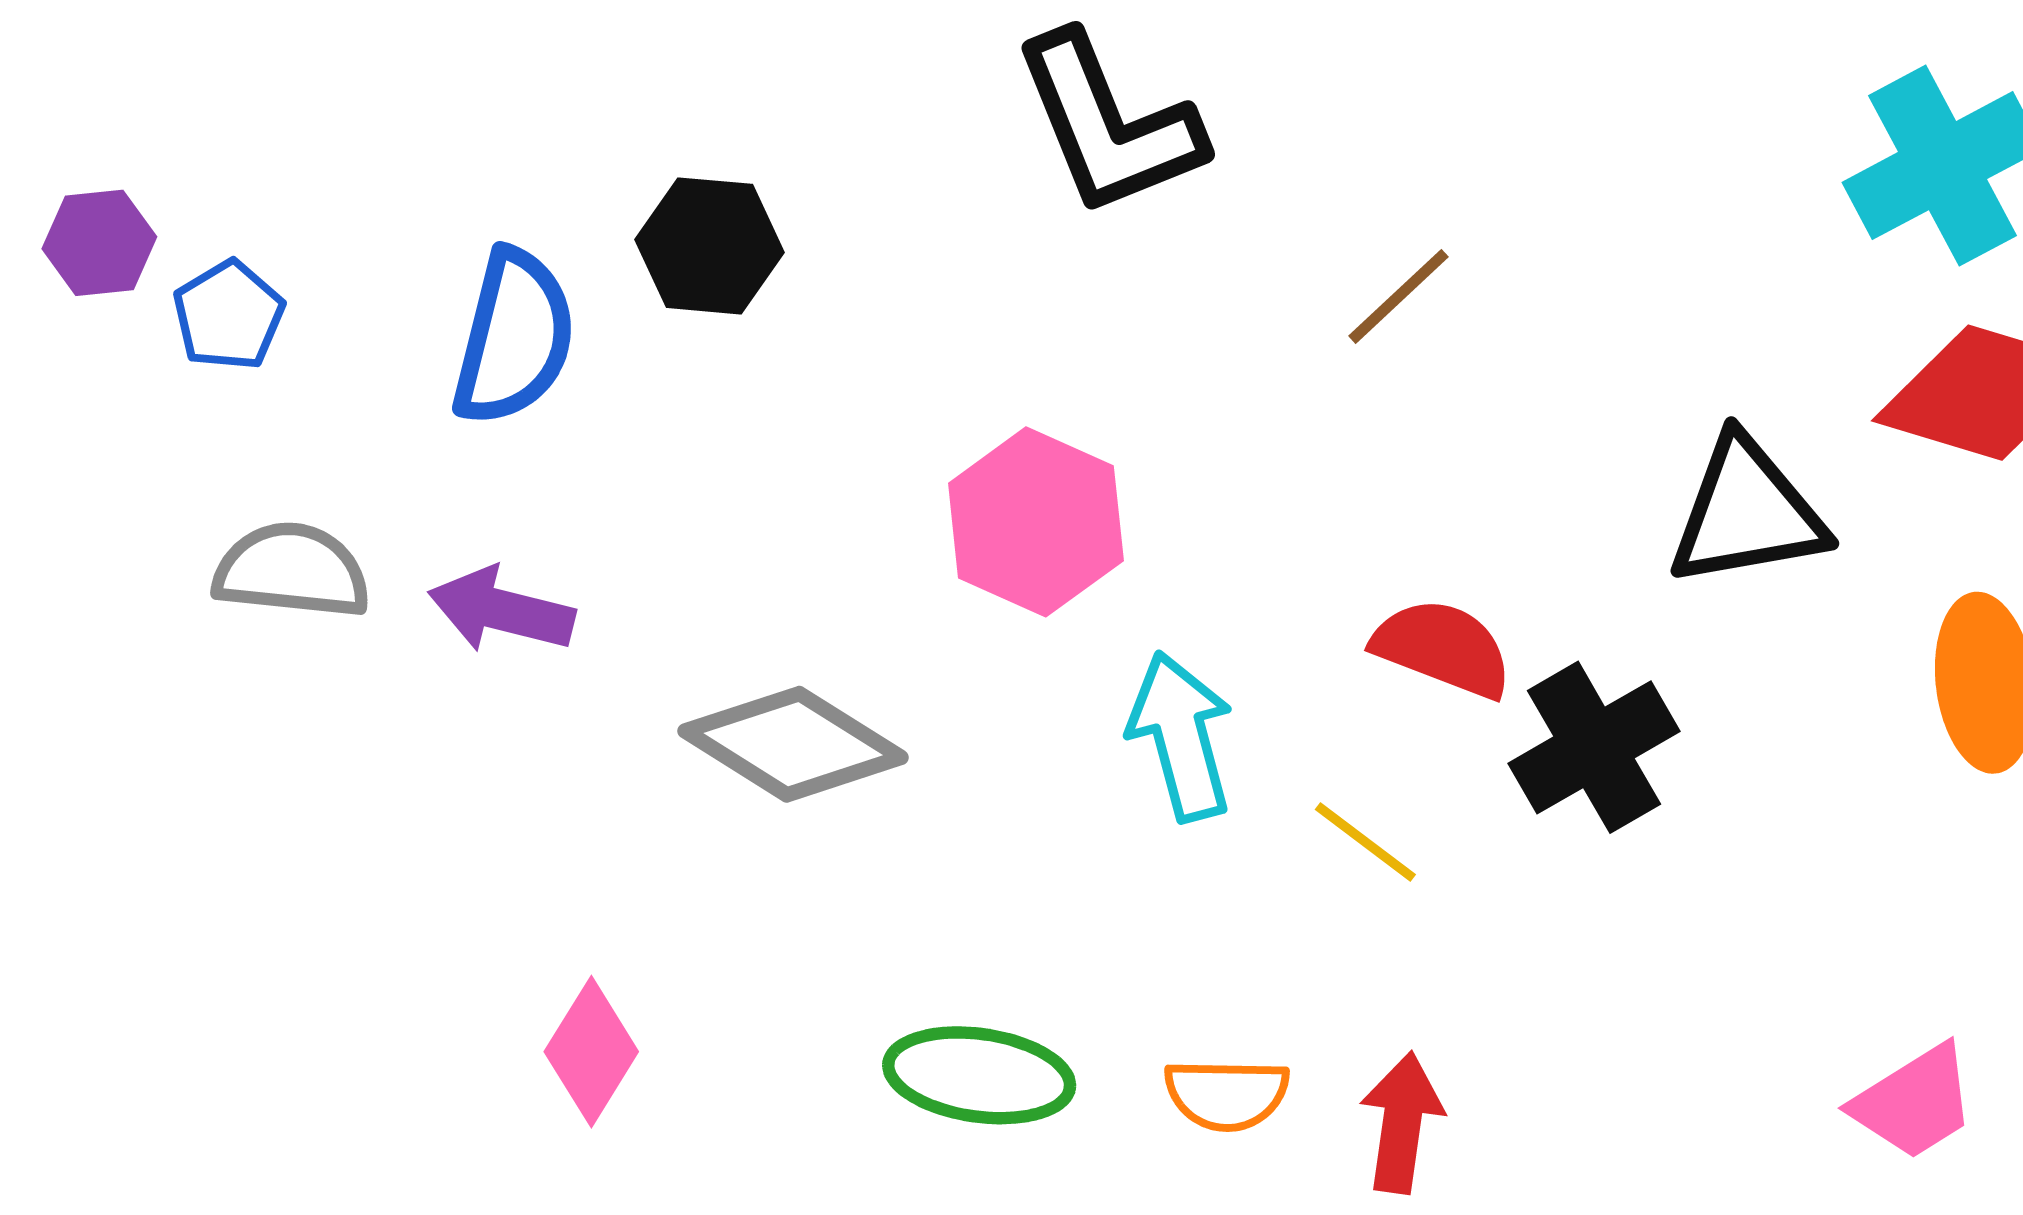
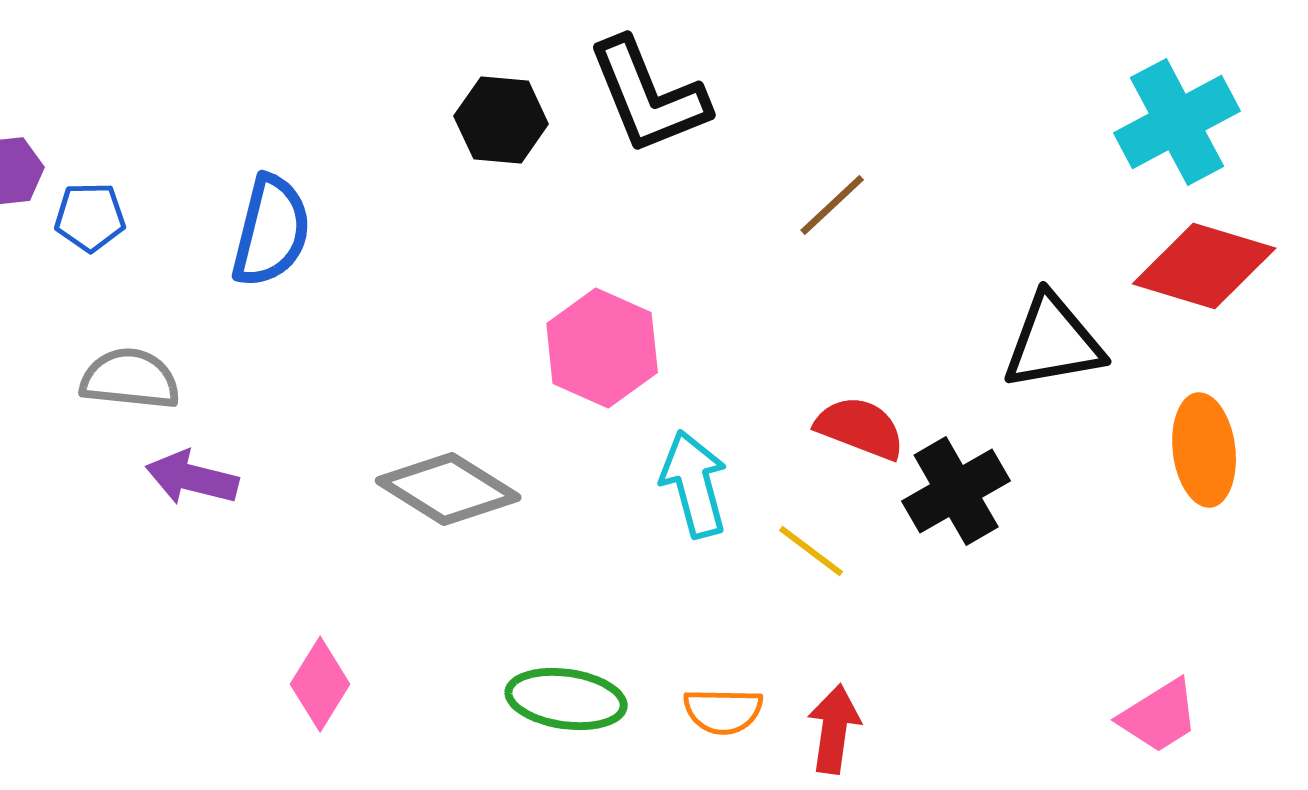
black hexagon: (710, 246) -> (501, 120), moved
blue pentagon: (229, 315) -> (90, 217), turned 30
purple arrow: (501, 610) -> (192, 478), moved

